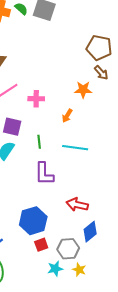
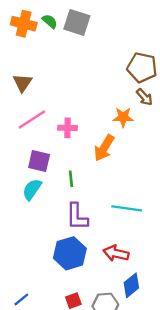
orange arrow: (67, 116) -> (104, 148), size x1.6
cyan line: (75, 148) -> (127, 208), moved
blue hexagon: (33, 221) -> (70, 253), moved

